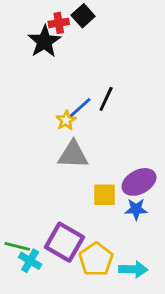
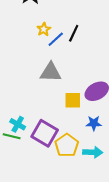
yellow star: (66, 120) -> (44, 29), moved
blue star: (136, 209) -> (94, 123), moved
cyan cross: (30, 261) -> (18, 124), moved

